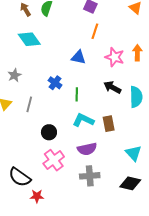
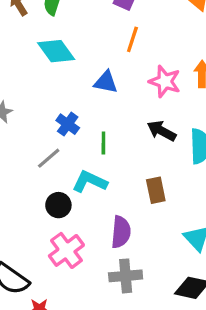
cyan diamond: (29, 39) -> (56, 51), moved
gray line: (29, 104) -> (49, 158), moved, turned 35
cyan L-shape: (83, 120) -> (90, 182), moved
purple semicircle: (87, 149) -> (121, 232), turned -72

